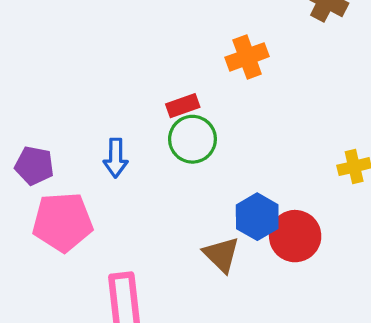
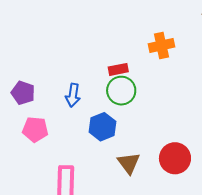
blue hexagon: (257, 217) -> (102, 127), moved
pink pentagon: (63, 222) -> (35, 129), size x0.7

